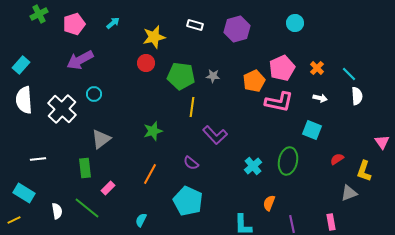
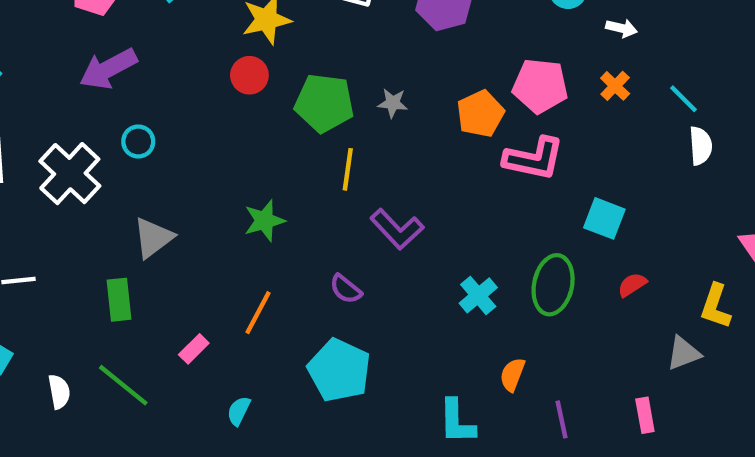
pink pentagon: (282, 68) -> (540, 86), turned 30
white arrow: (320, 98) -> (621, 28), moved
red semicircle: (337, 159) -> (632, 285), moved
pink rectangle: (108, 188) -> (194, 349), moved

